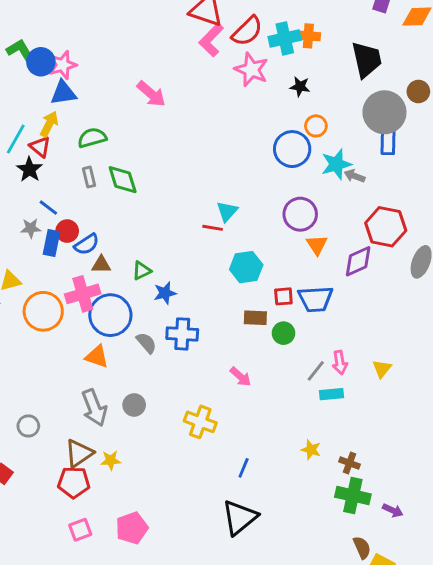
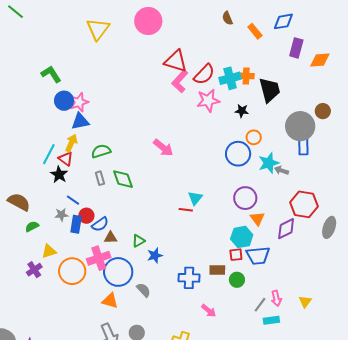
green L-shape: (21, 51) -> (51, 74), moved
black trapezoid: (367, 60) -> (270, 90), moved
pink star: (251, 70) -> (208, 100), turned -30
pink arrow: (151, 94) -> (163, 148), moved
cyan hexagon: (246, 267) -> (242, 237), moved
blue cross: (182, 334) -> (189, 278), moved

